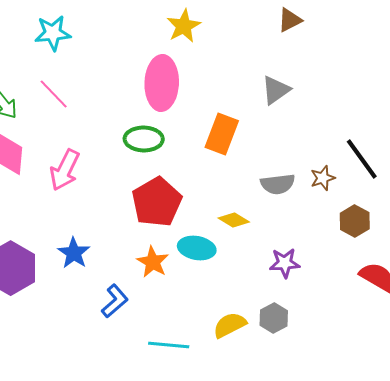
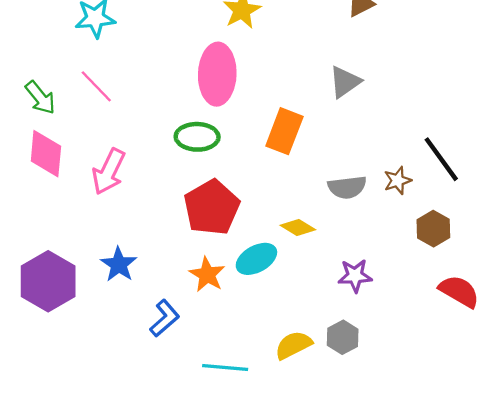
cyan ellipse: (197, 248) -> (256, 259), turned -39

